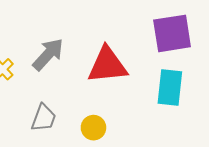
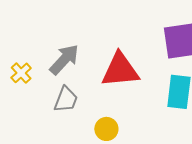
gray trapezoid: (44, 118) -> (66, 99), moved

